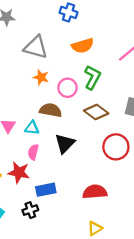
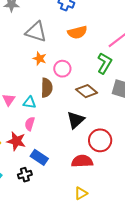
green L-shape: (92, 77) -> (104, 63), moved
brown semicircle: (51, 110) -> (47, 88), turned 78
black triangle: (65, 143) -> (76, 120), moved
red circle: (116, 147) -> (100, 140), moved
blue rectangle: (46, 190) -> (39, 157), turned 42

